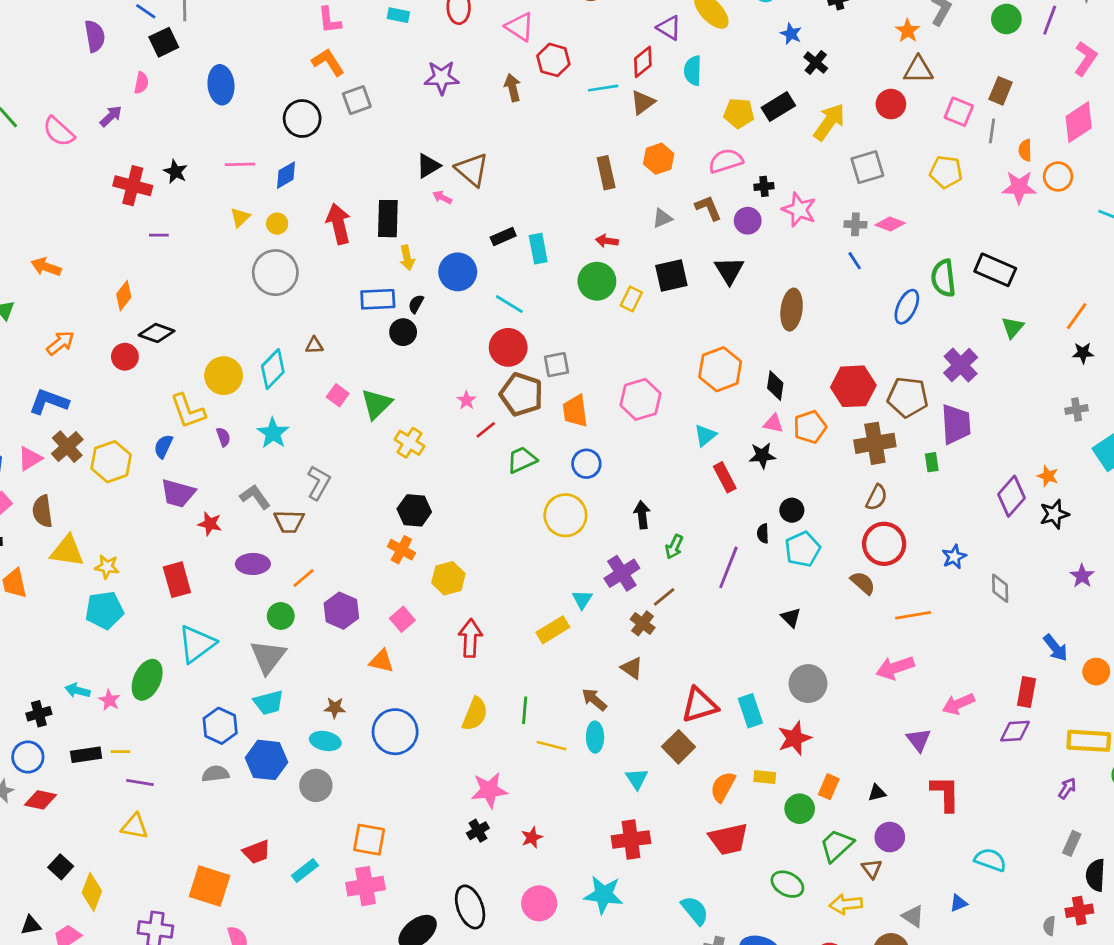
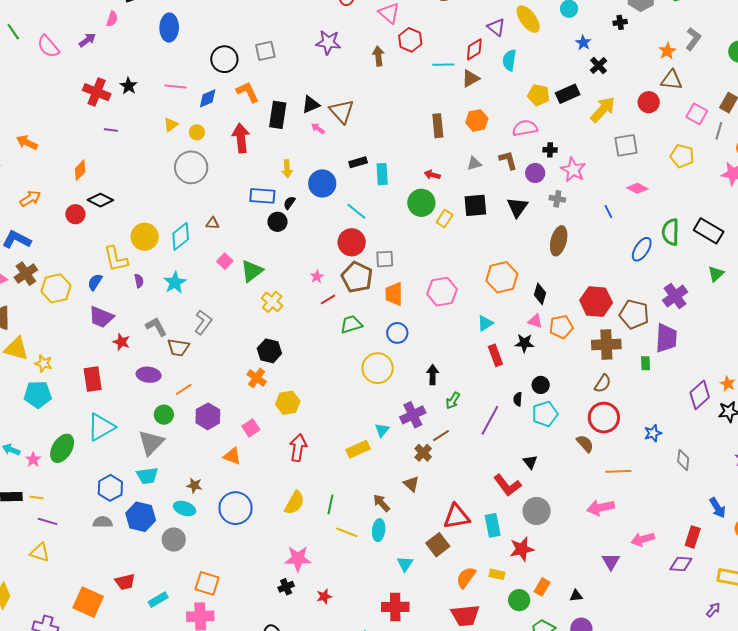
orange L-shape: (328, 62) -> (248, 92), moved
black rectangle: (388, 219) -> (278, 115), moved
gray cross: (855, 224) -> (557, 199), moved
red L-shape: (945, 793) -> (507, 485), moved, turned 136

